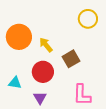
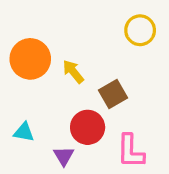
red circle: (43, 72) -> (88, 127), moved

